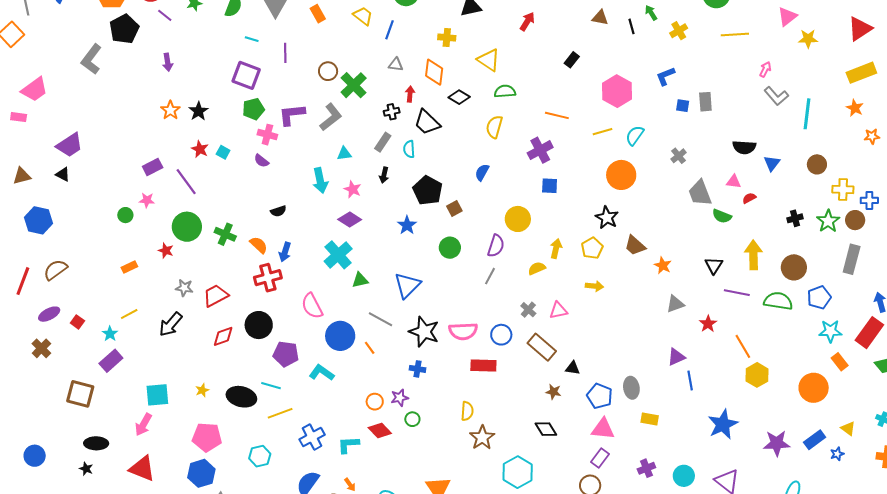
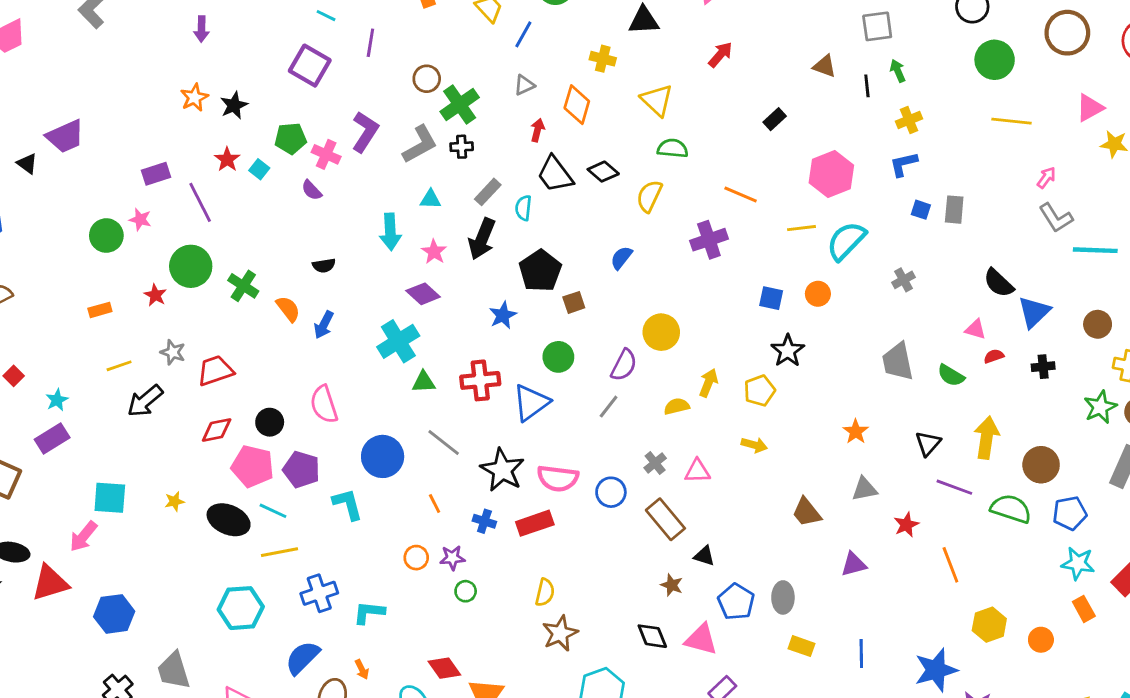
yellow cross: (679, 31) -> (909, 120), moved
gray triangle: (396, 65) -> (524, 85), turned -42
black diamond: (459, 97) -> (603, 172), moved
green pentagon: (253, 109) -> (291, 138), moved
black cross: (392, 112) -> (462, 147), moved
cyan line: (807, 114) -> (1095, 250), turned 76
purple L-shape: (292, 115) -> (365, 132), turned 120
cyan semicircle: (635, 135) -> (846, 241), size x1.4
purple trapezoid: (70, 145) -> (65, 136), moved
black semicircle: (744, 147) -> (999, 283), turned 30
blue triangle: (772, 163) -> (1034, 312), size x1.4
black arrow: (384, 175) -> (482, 239), size x1.8
orange circle: (621, 175) -> (818, 294), size x0.6
blue square: (550, 186) -> (771, 298), moved
gray trapezoid: (700, 193) -> (898, 362), moved
green circle: (125, 215) -> (106, 236), size x1.5
black cross: (795, 218) -> (1043, 367), moved
brown trapezoid: (635, 246) -> (807, 512), moved
red cross: (268, 278) -> (480, 380), moved
blue triangle: (407, 285) -> (531, 403), moved
pink semicircle: (312, 306) -> (324, 404), moved
yellow line: (129, 314) -> (119, 366), moved
black circle: (259, 325) -> (270, 422), size x0.7
orange line: (370, 348) -> (435, 503), moved
red rectangle: (483, 365) -> (535, 523), moved, turned -30
cyan L-shape: (322, 373) -> (348, 504), turned 30
yellow hexagon: (757, 375) -> (989, 625), moved
blue line: (690, 380) -> (861, 654), moved
orange circle: (814, 388) -> (1041, 640), size x0.6
blue star: (723, 424) -> (936, 670), moved
pink triangle: (603, 429) -> (701, 639), moved
red diamond: (380, 430) -> (444, 668), moved
pink pentagon: (207, 437) -> (253, 466), moved
cyan hexagon: (260, 456) -> (241, 608), size x1.4
red triangle: (142, 469) -> (50, 583), moved, turned -48
blue hexagon: (201, 473) -> (114, 614), moved

